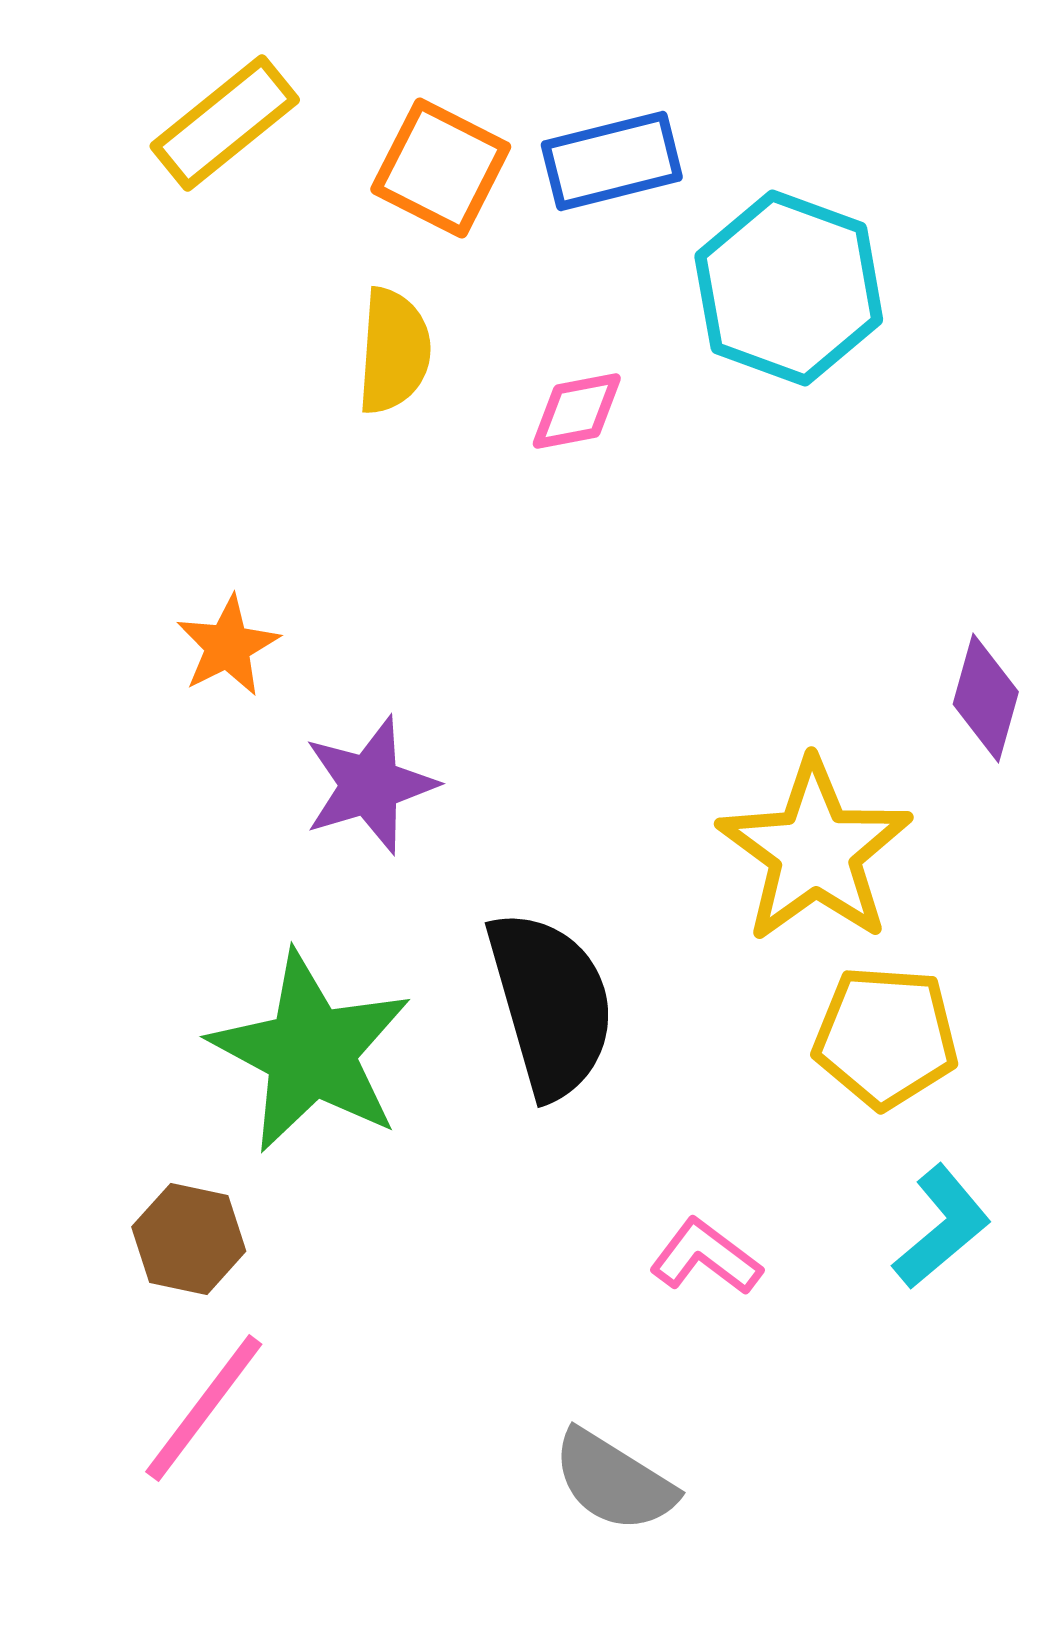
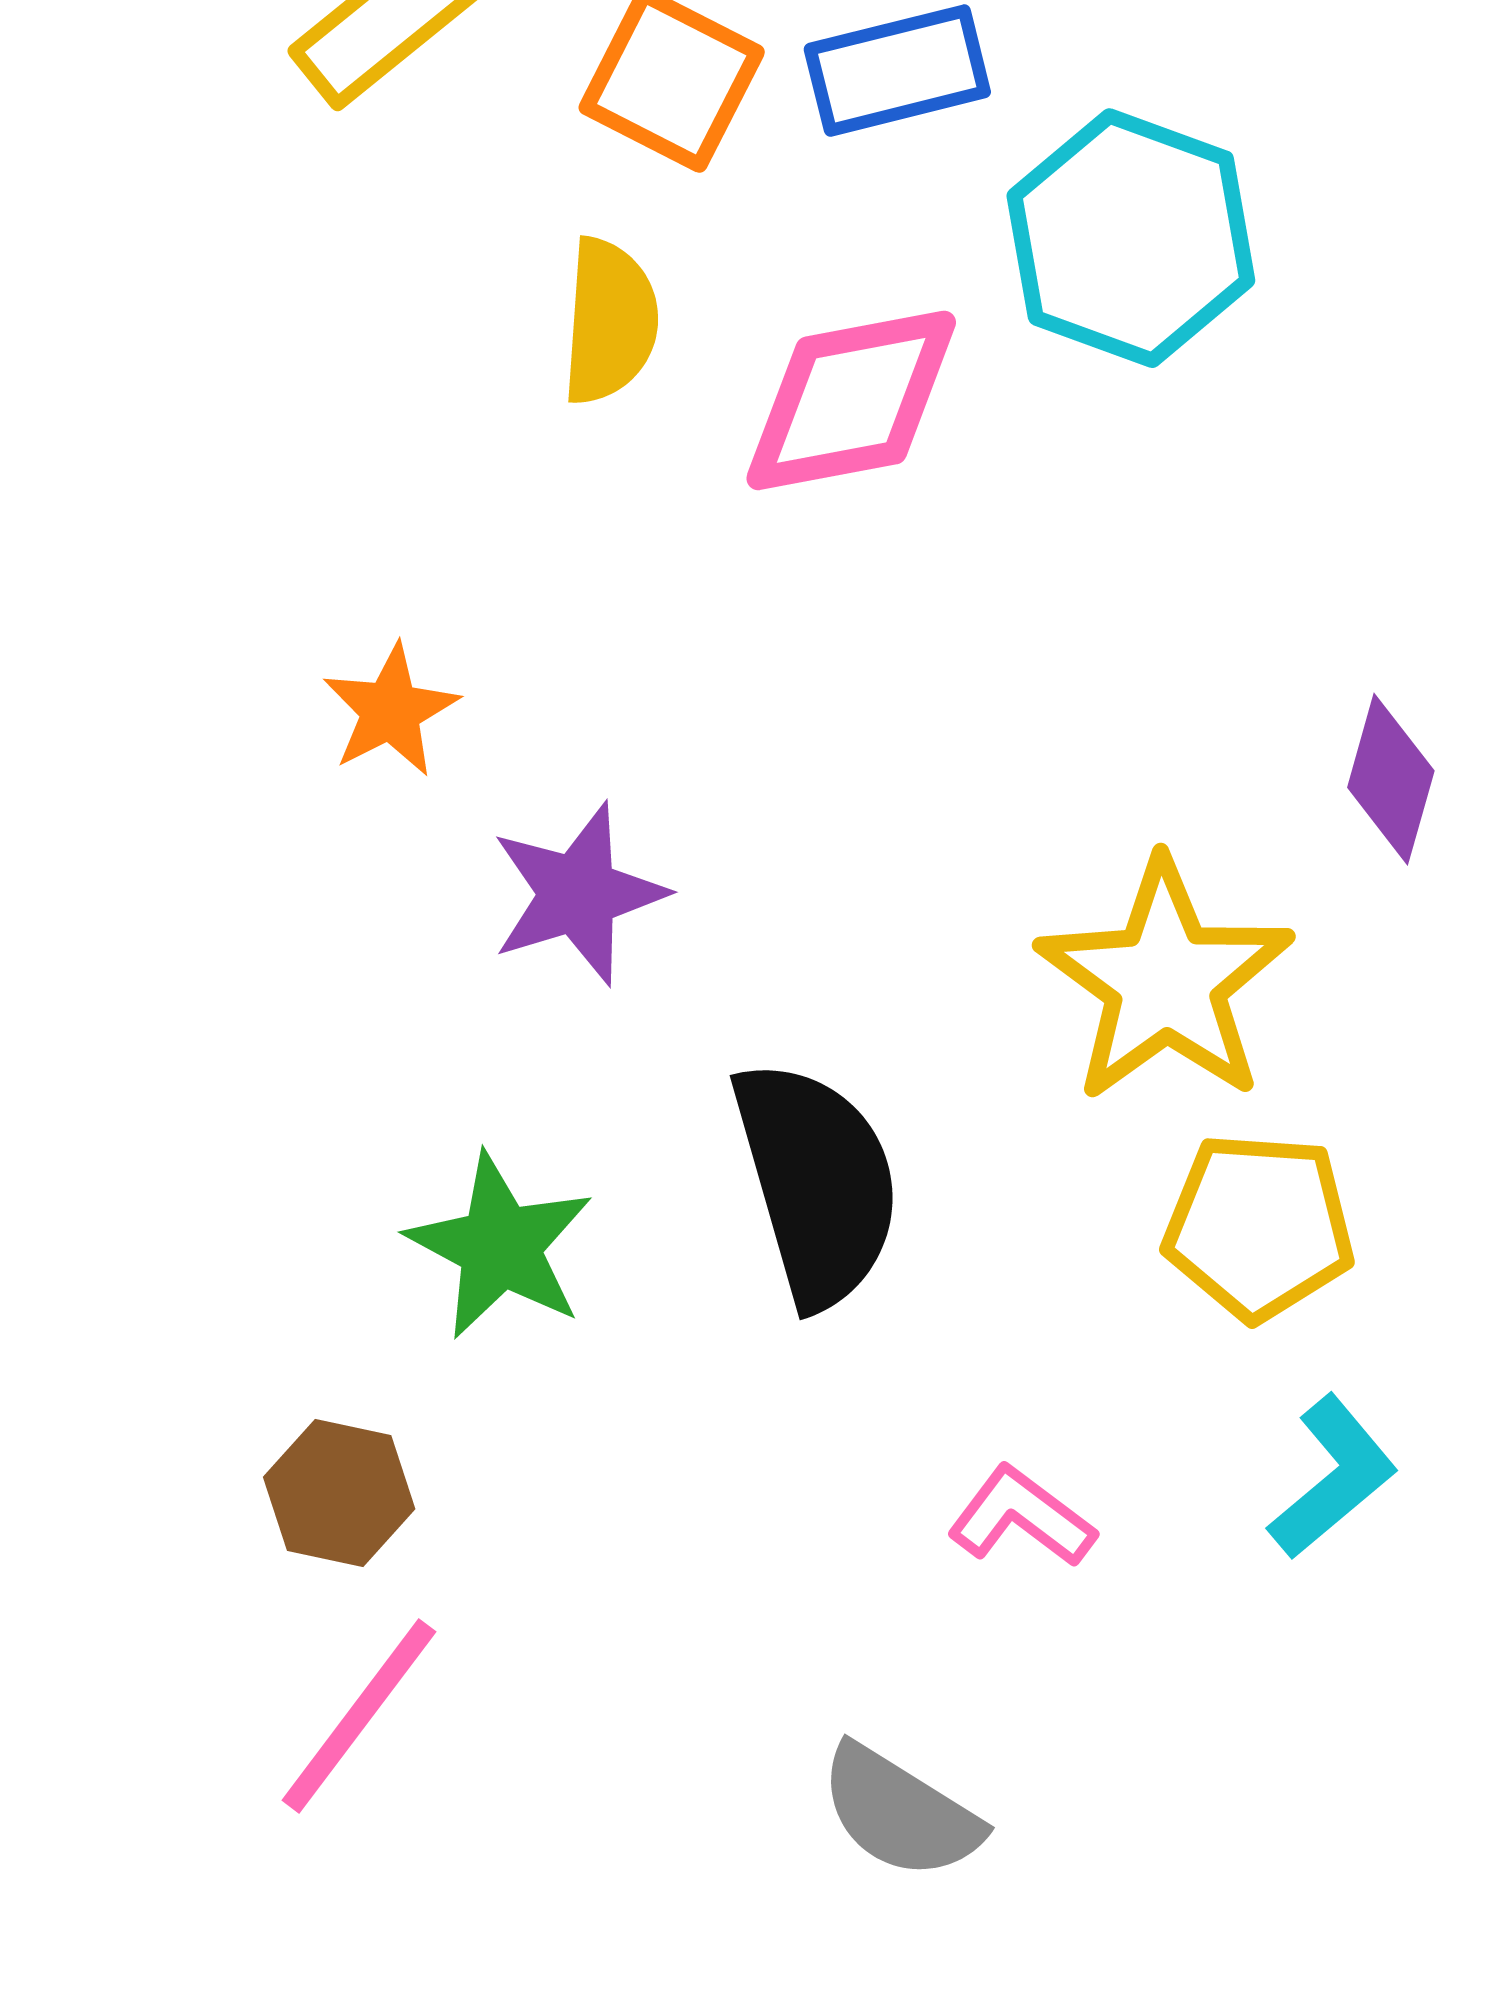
pink diamond: (577, 411) -> (851, 400), size x1.8
green star: (311, 1052) -> (500, 1246), size x0.7

